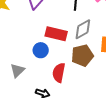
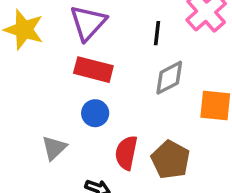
red rectangle: (56, 34) -> (93, 70), moved
brown pentagon: (82, 55) -> (171, 160), moved, turned -30

